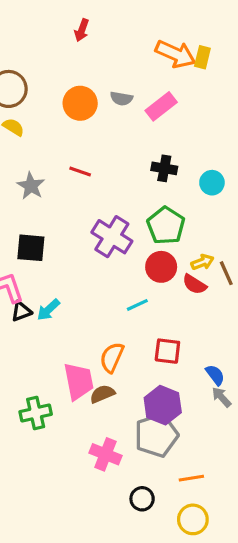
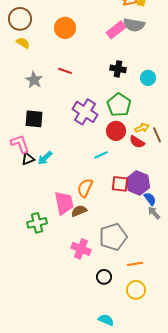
gray semicircle: (121, 98) -> (134, 25), moved, size x1.5
purple hexagon: (163, 405) -> (138, 183), moved

